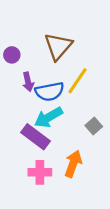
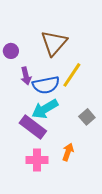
orange arrow: (73, 164) -> (68, 152), size x0.7

